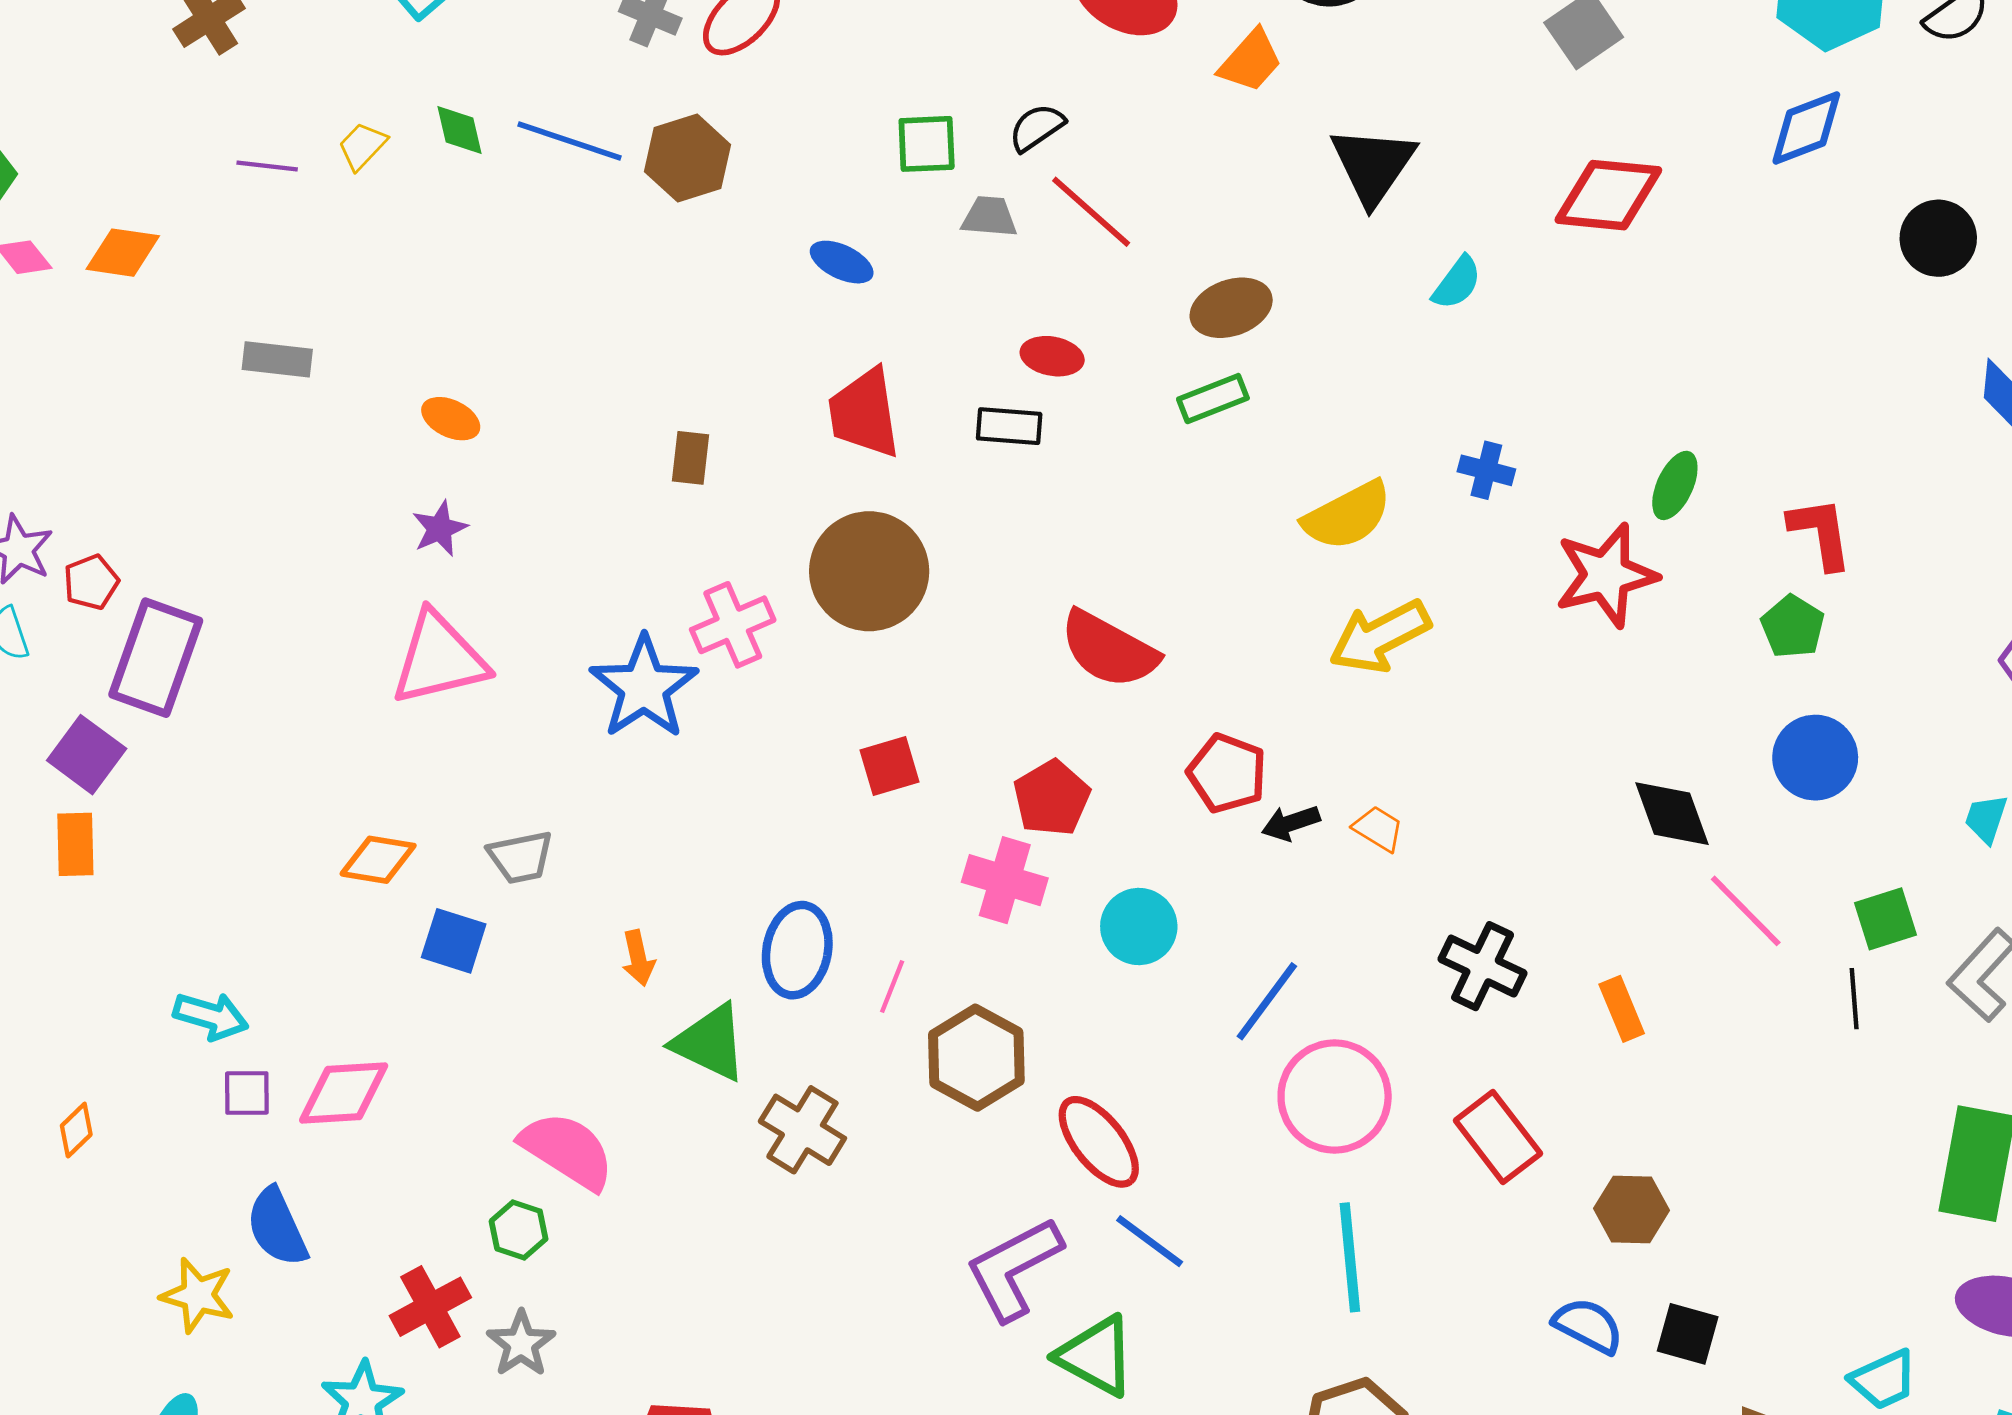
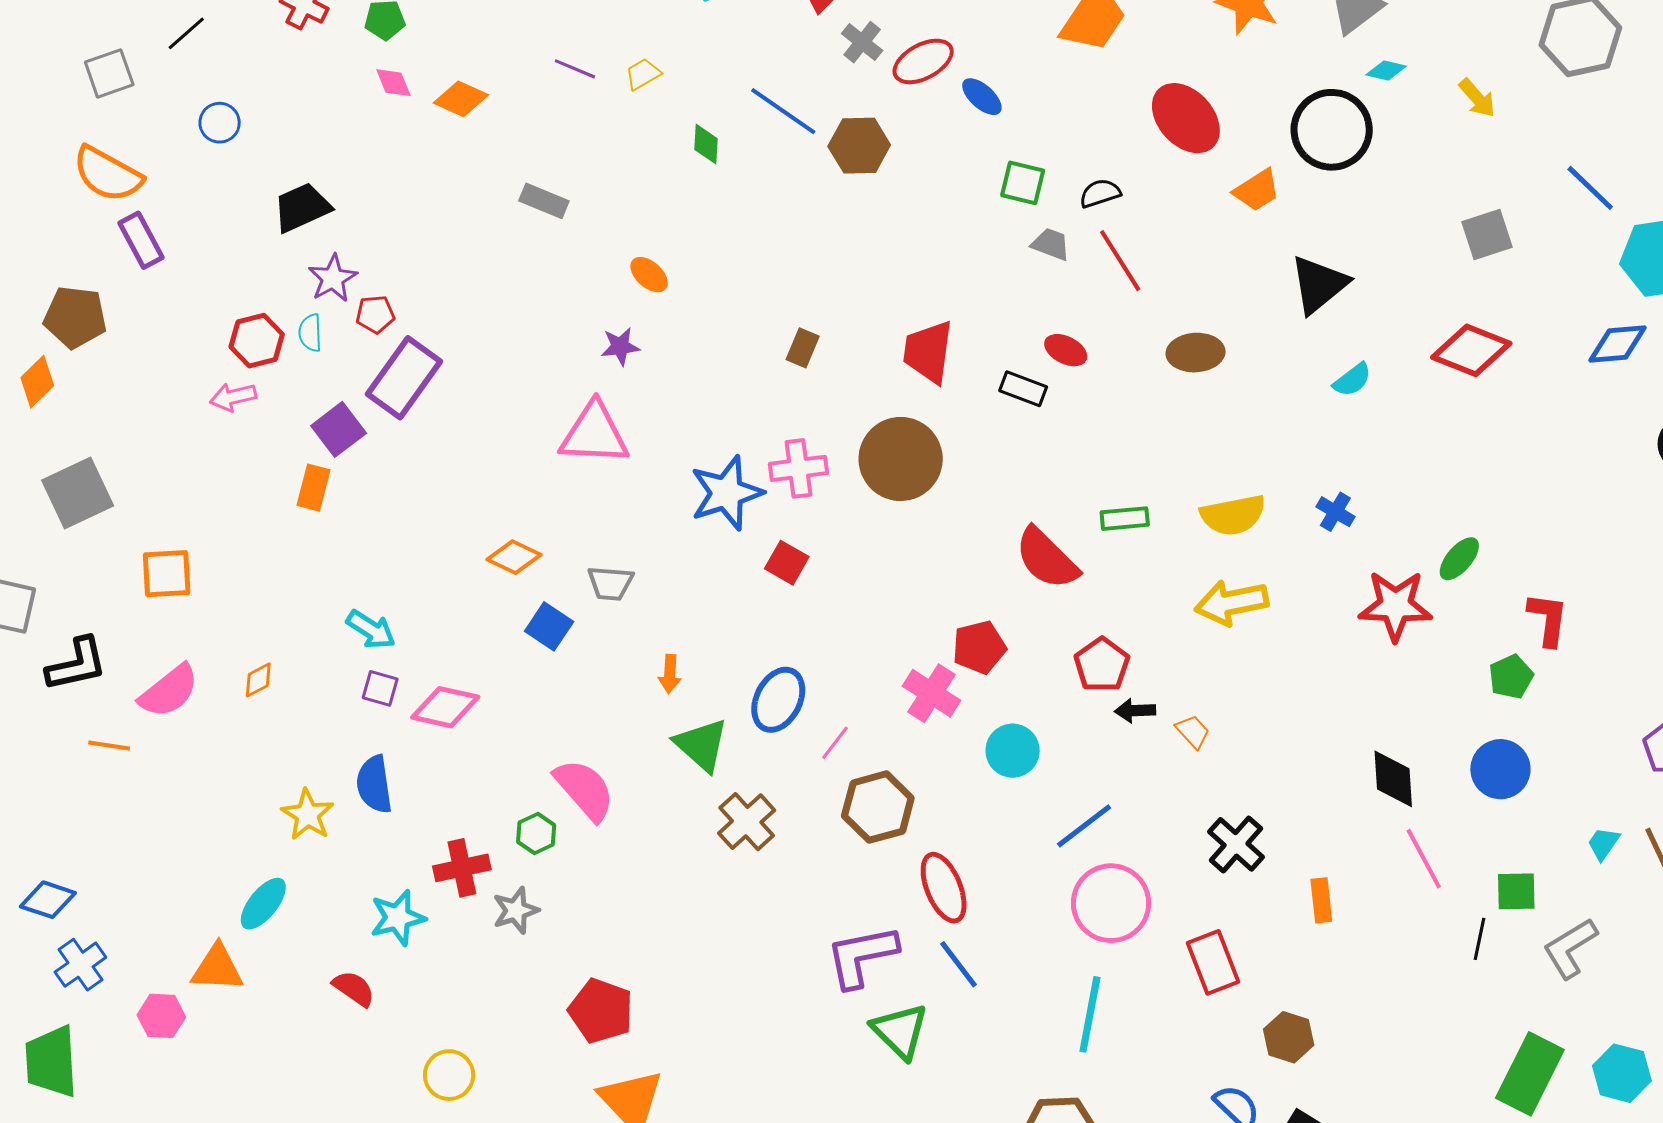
green diamond: (460, 130) -> (706, 144), moved
blue ellipse: (842, 262) -> (982, 97), moved
green rectangle: (1213, 399) -> (1125, 519), moved
red square: (890, 766) -> (787, 563), moved, turned 30

